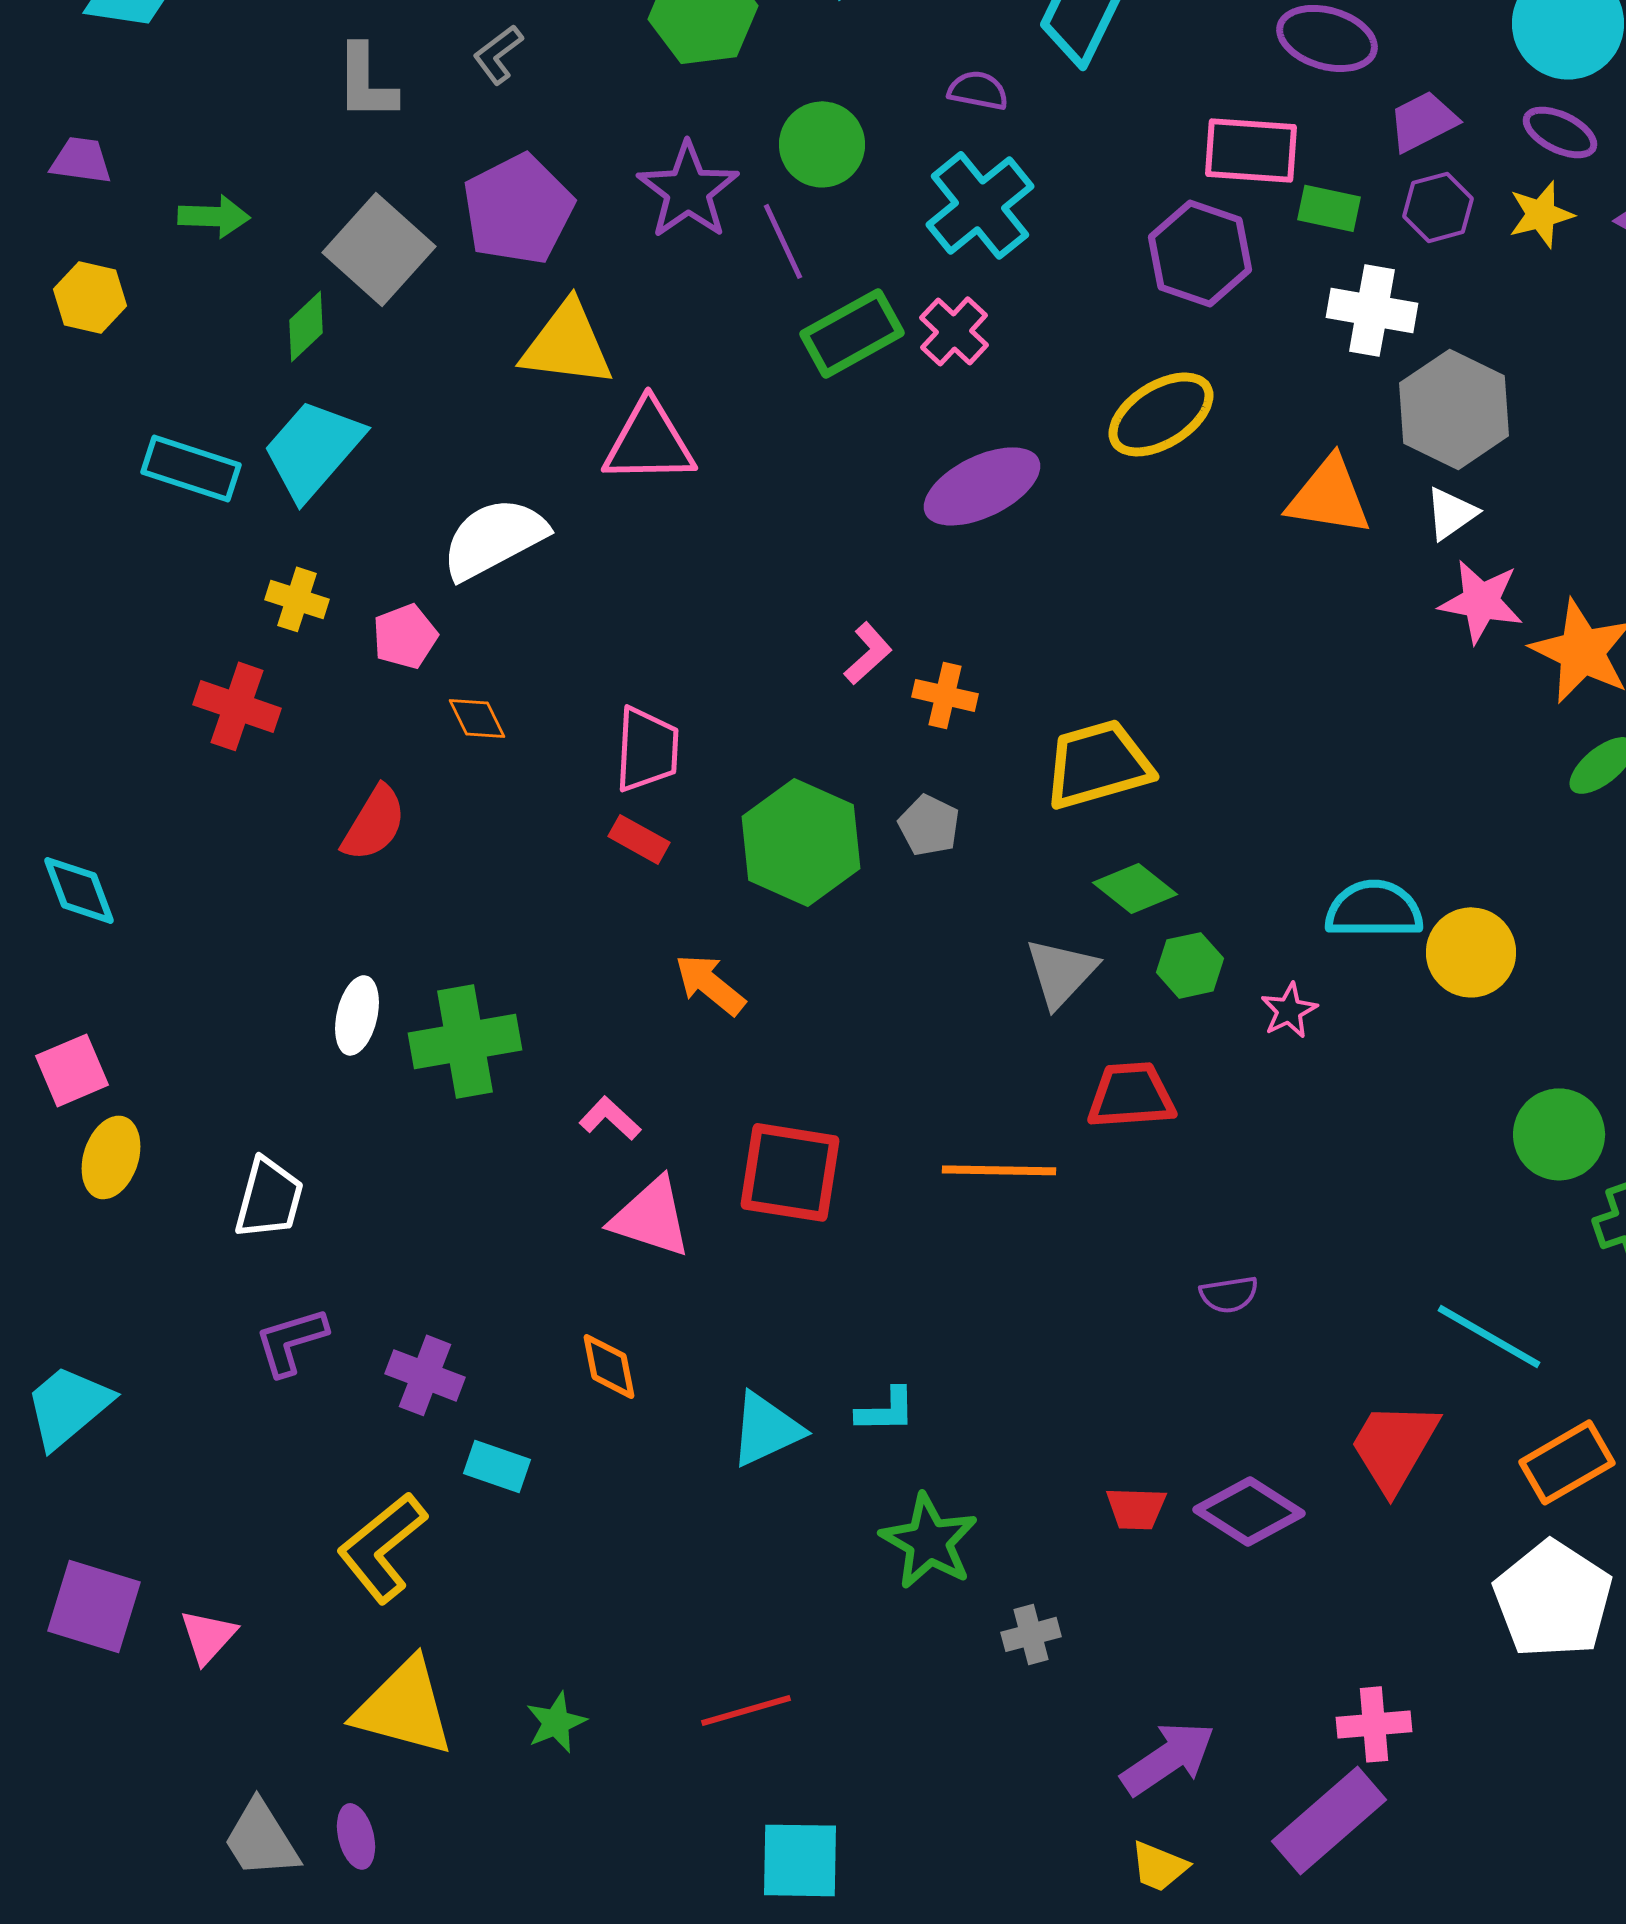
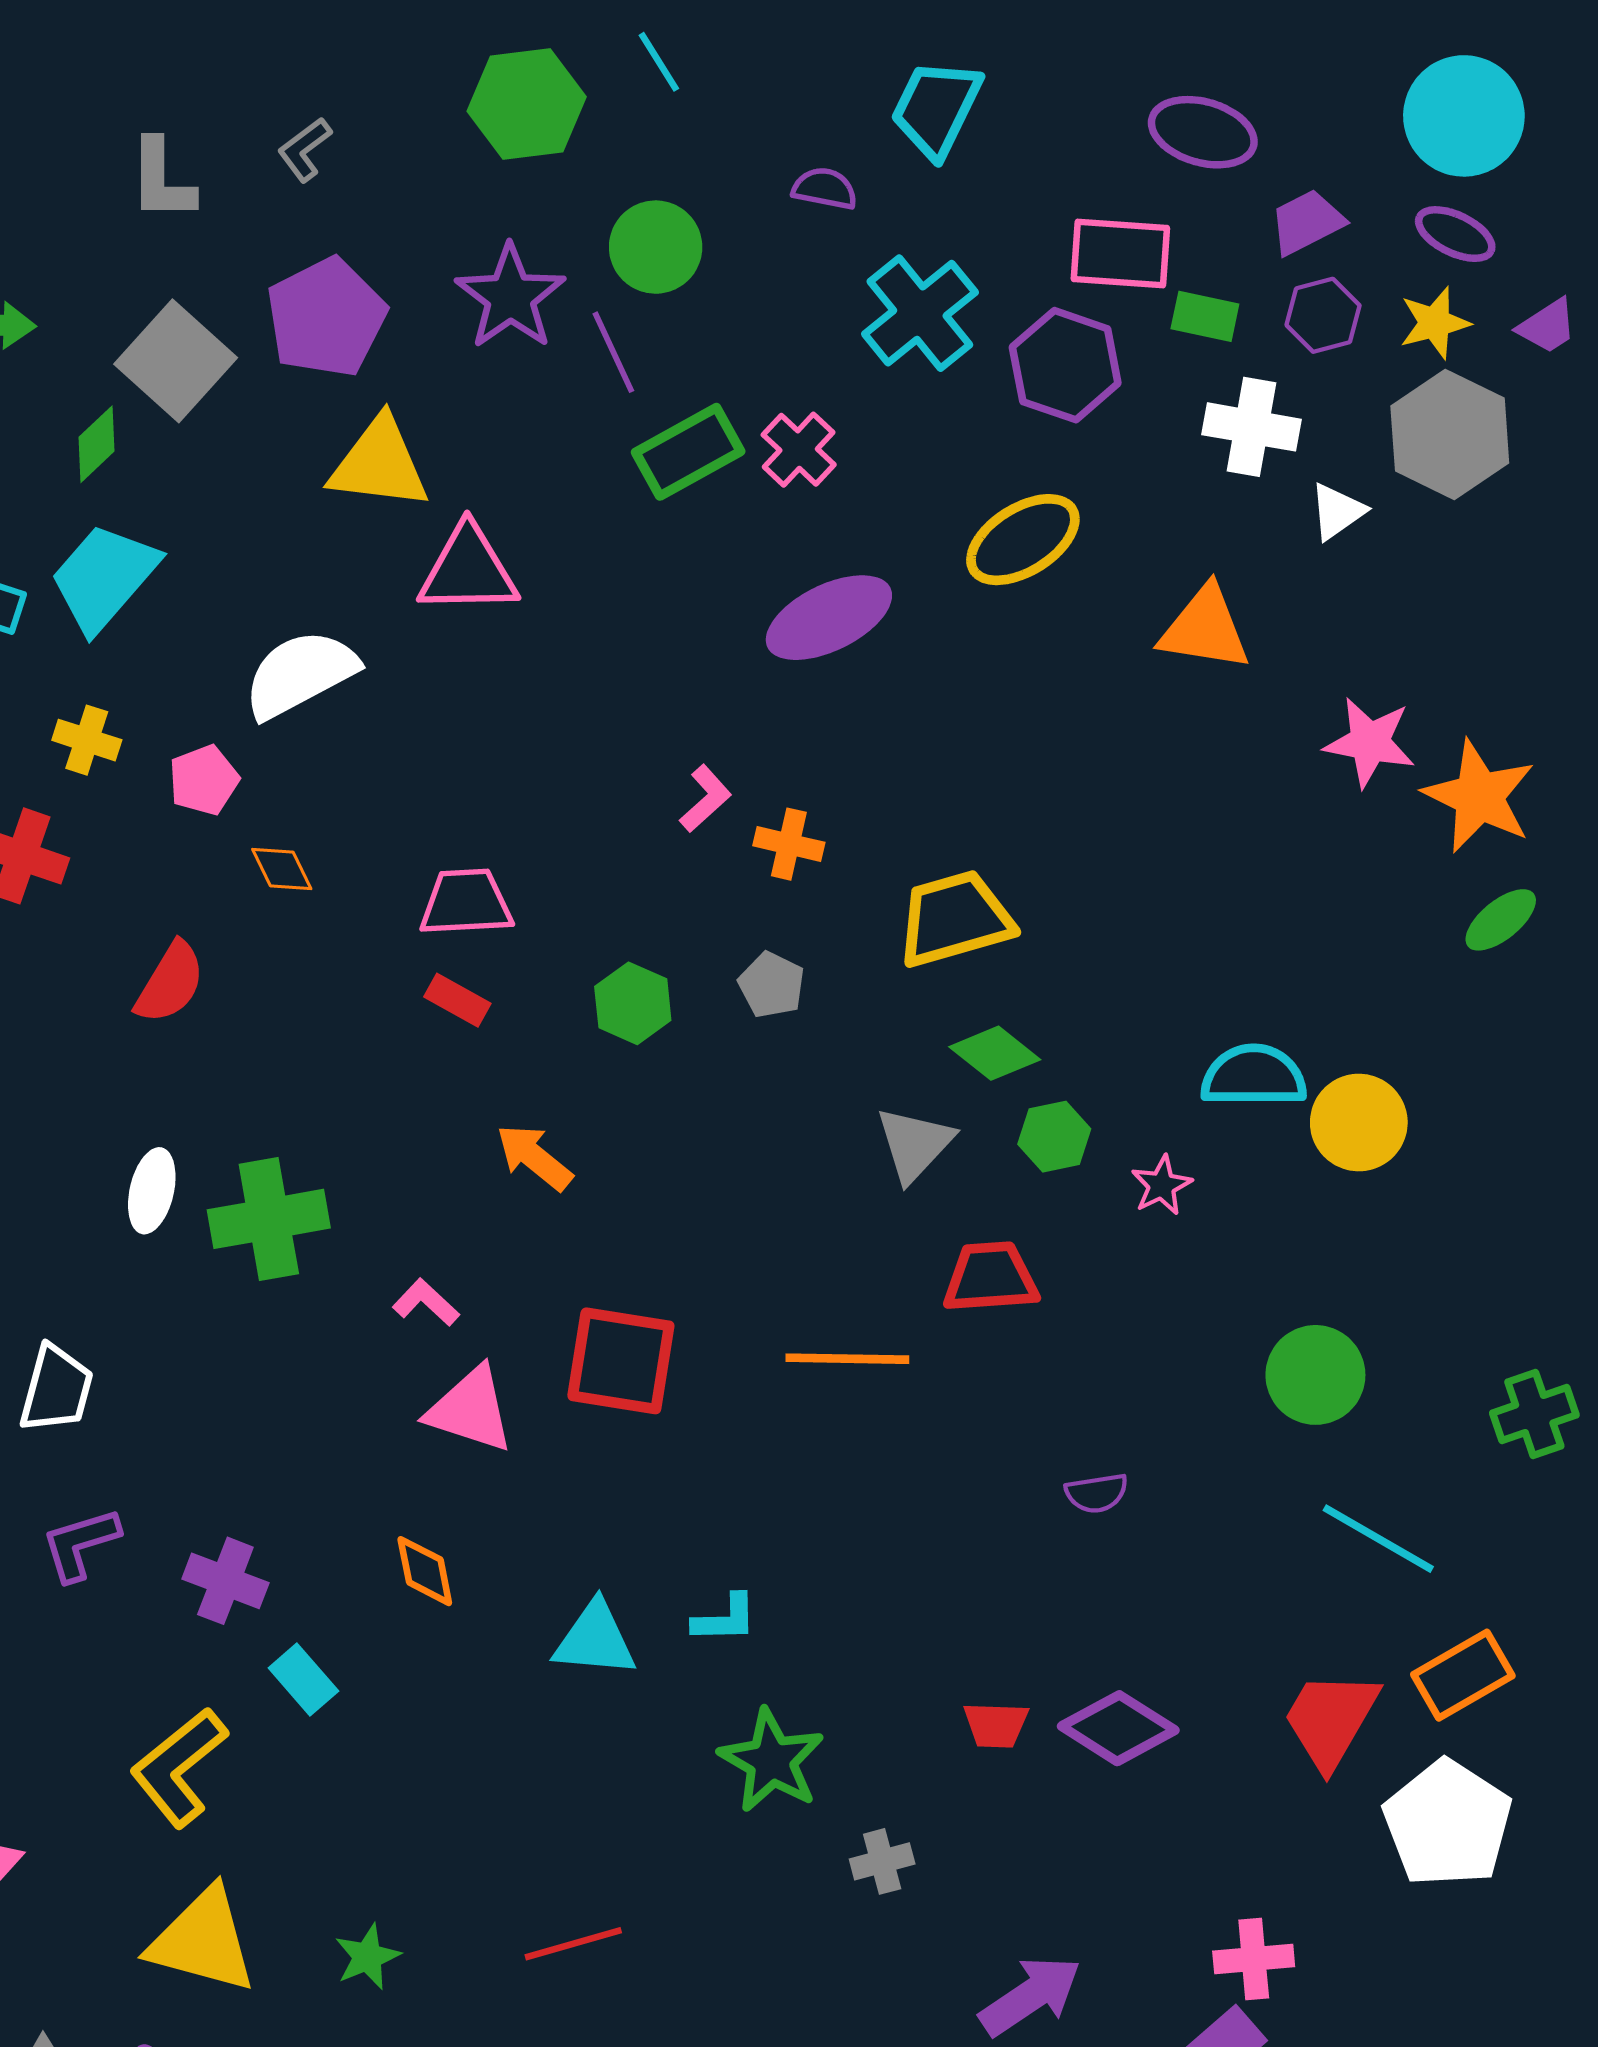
cyan cross: (980, 205) -> (920, 313), moved
gray hexagon: (1454, 409) -> (1450, 434), moved
white triangle: (1451, 513) -> (1337, 511), moved
pink trapezoid: (647, 749) -> (466, 903), turned -96
green hexagon: (801, 842) -> (633, 1003), size x0.6
green circle: (1559, 1134) -> (1315, 1375), moved
cyan triangle: (766, 1429) -> (595, 1639), turned 30
red trapezoid: (1394, 1446) -> (1331, 1720), moved
cyan rectangle: (497, 1466) -> (303, 1679), turned 30

